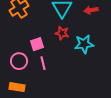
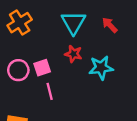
red arrow: (91, 10) -> (110, 25), turned 56
pink circle: (19, 61) -> (18, 70), moved

